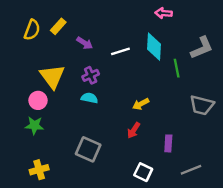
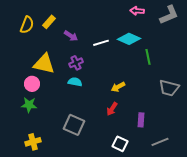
cyan diamond: (154, 47) -> (129, 39), turned -70
gray L-shape: (202, 48) -> (169, 15), moved
yellow triangle: (52, 76) -> (44, 64), turned -40

